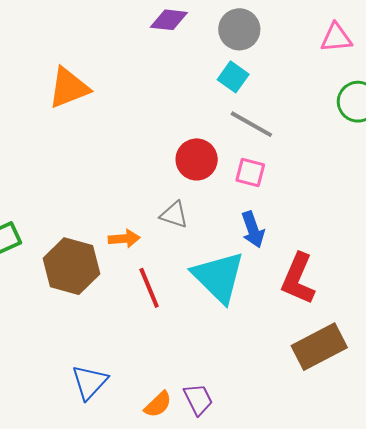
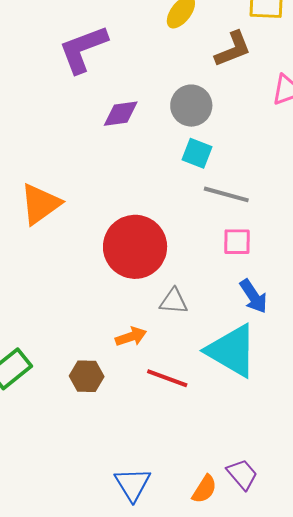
red circle: (197, 159) -> (135, 247), moved, size x1.5
brown hexagon: (71, 266) -> (87, 376), size x0.6
red line: (149, 288) -> (167, 378), turned -33

